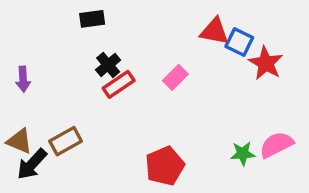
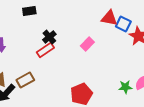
black rectangle: (92, 19) -> (29, 11), moved
red rectangle: (119, 84) -> (45, 50), moved

